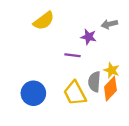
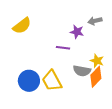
yellow semicircle: (44, 21) -> (22, 26), moved
gray semicircle: (94, 82) -> (82, 71), turned -84
yellow trapezoid: (75, 93) -> (52, 81), moved

